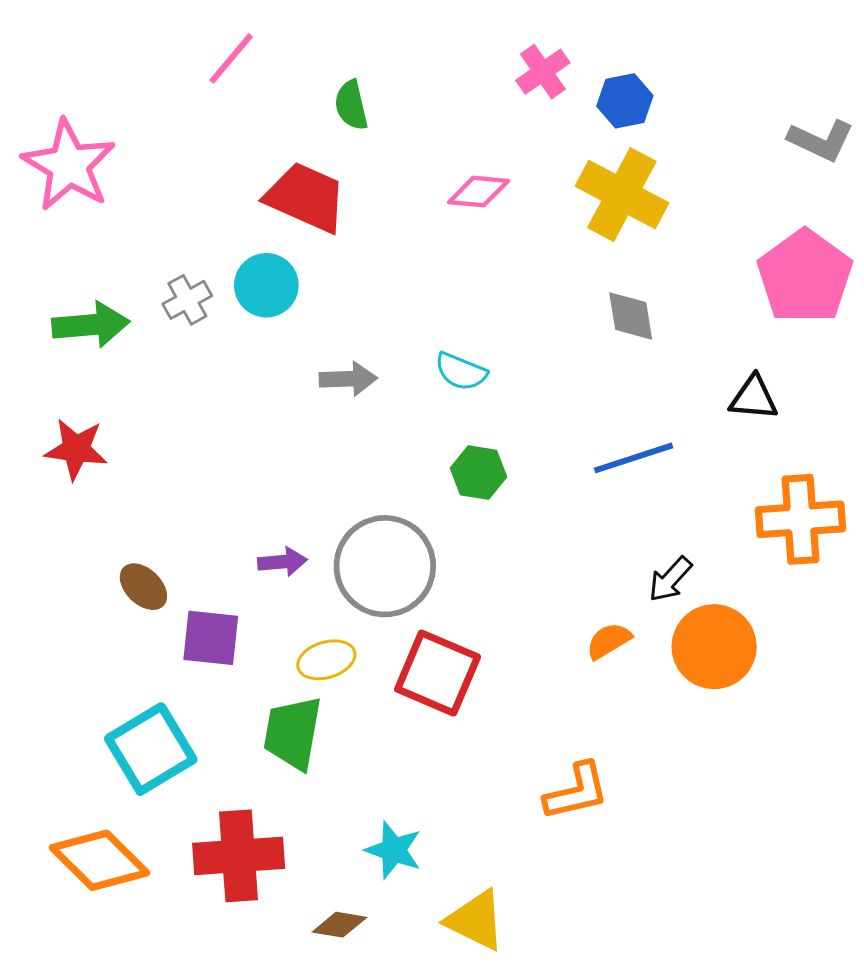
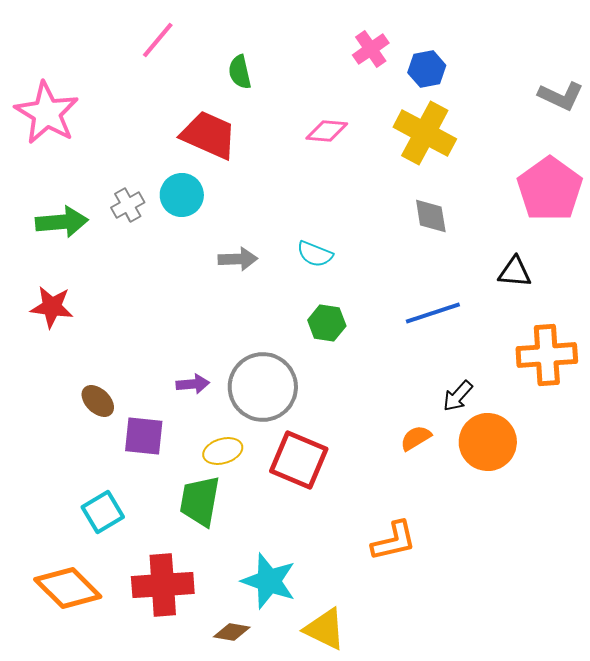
cyan square: (151, 749) -> (103, 512), size x0.7
cyan star: (394, 850) -> (269, 581), size x1.4

